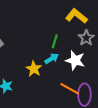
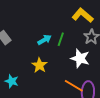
cyan arrow: (52, 59) -> (44, 40), moved

